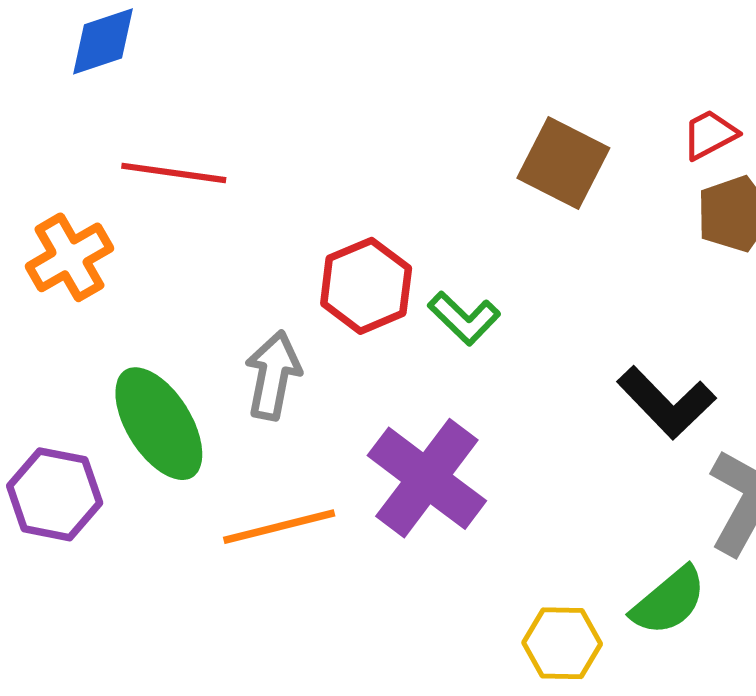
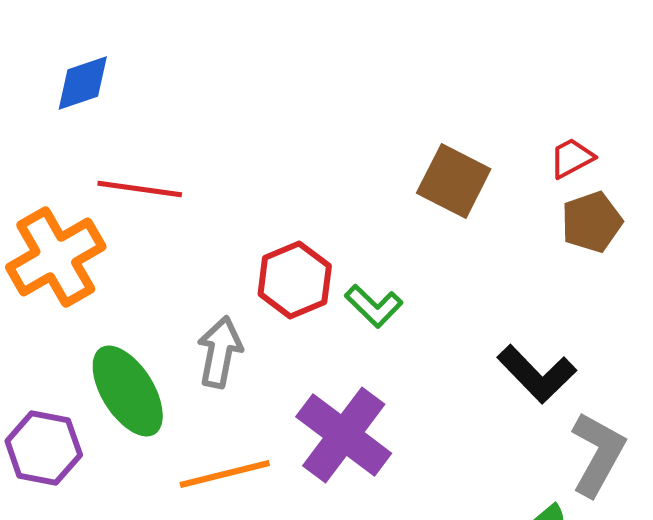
orange cross: (69, 257) -> (56, 257), size x1.4

